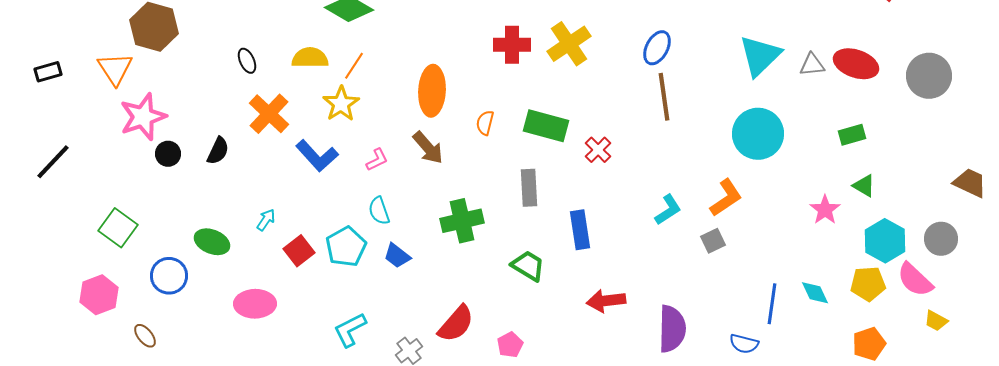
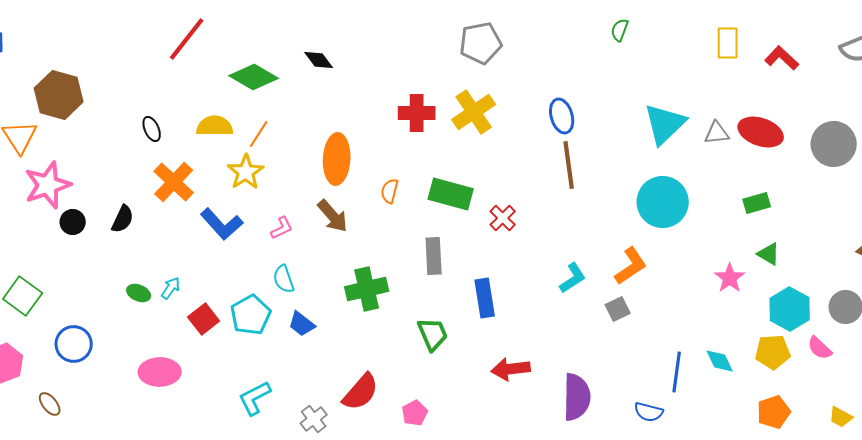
blue ellipse: (657, 48) -> (562, 116), turned -44
green ellipse: (212, 242) -> (139, 293), moved, size x0.7
green trapezoid: (528, 266) -> (433, 334), turned 36
pink semicircle: (915, 280) -> (820, 348), size x0.7
yellow trapezoid: (936, 321) -> (841, 417), moved

